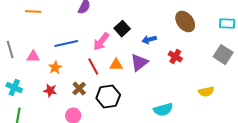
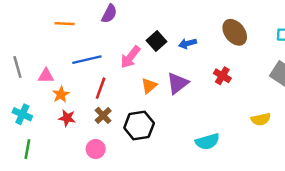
orange line: (33, 12) -> (65, 24), moved
blue arrow: (149, 40) -> (188, 43), moved
orange triangle: (116, 65) -> (149, 86), turned -40
red line: (93, 67) -> (101, 88), moved, turned 48
orange star: (55, 68) -> (61, 94), moved

